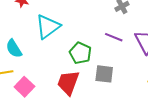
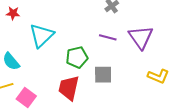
green pentagon: (80, 53) -> (77, 57), turned -30

